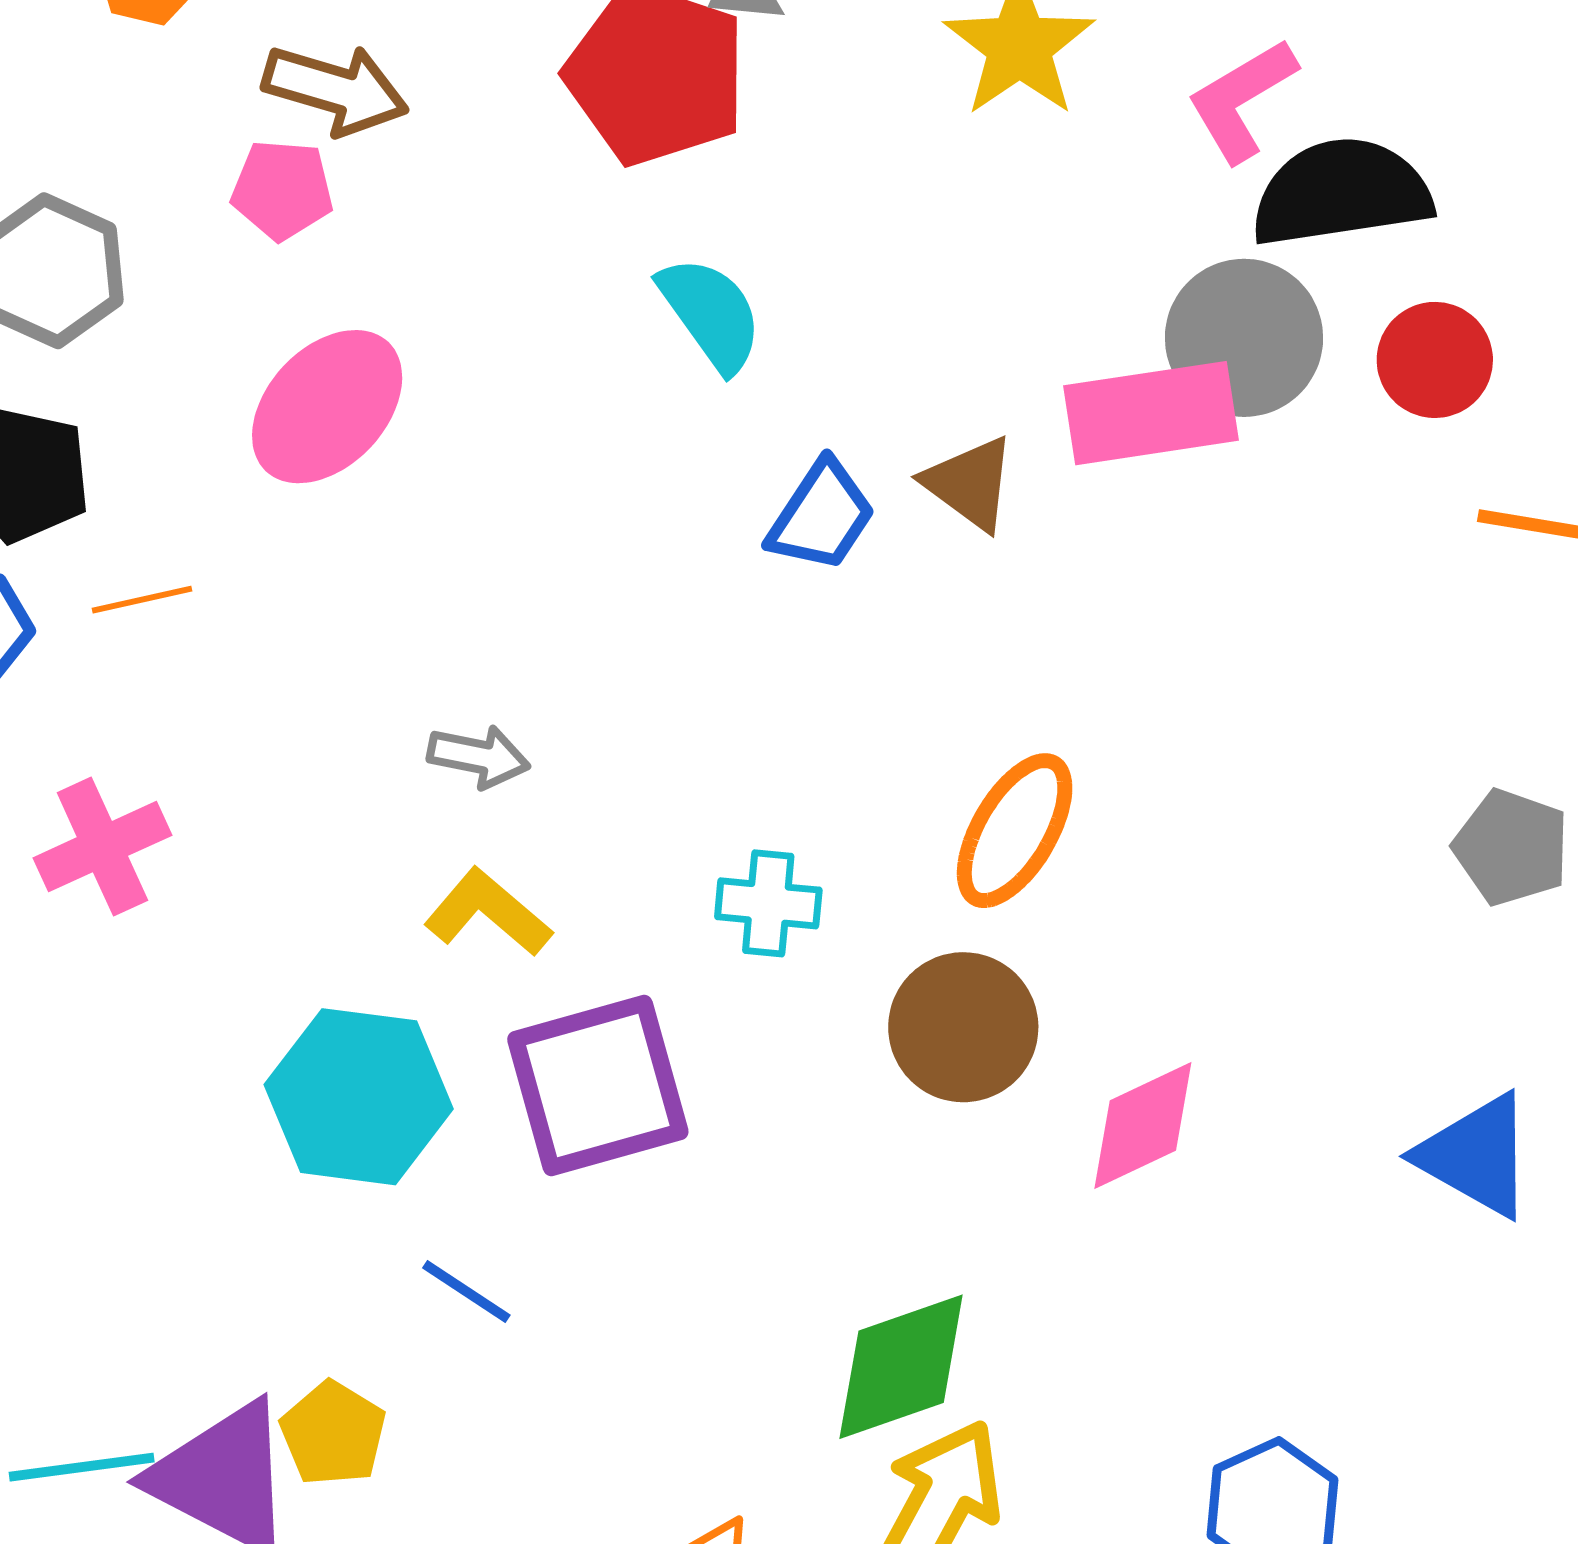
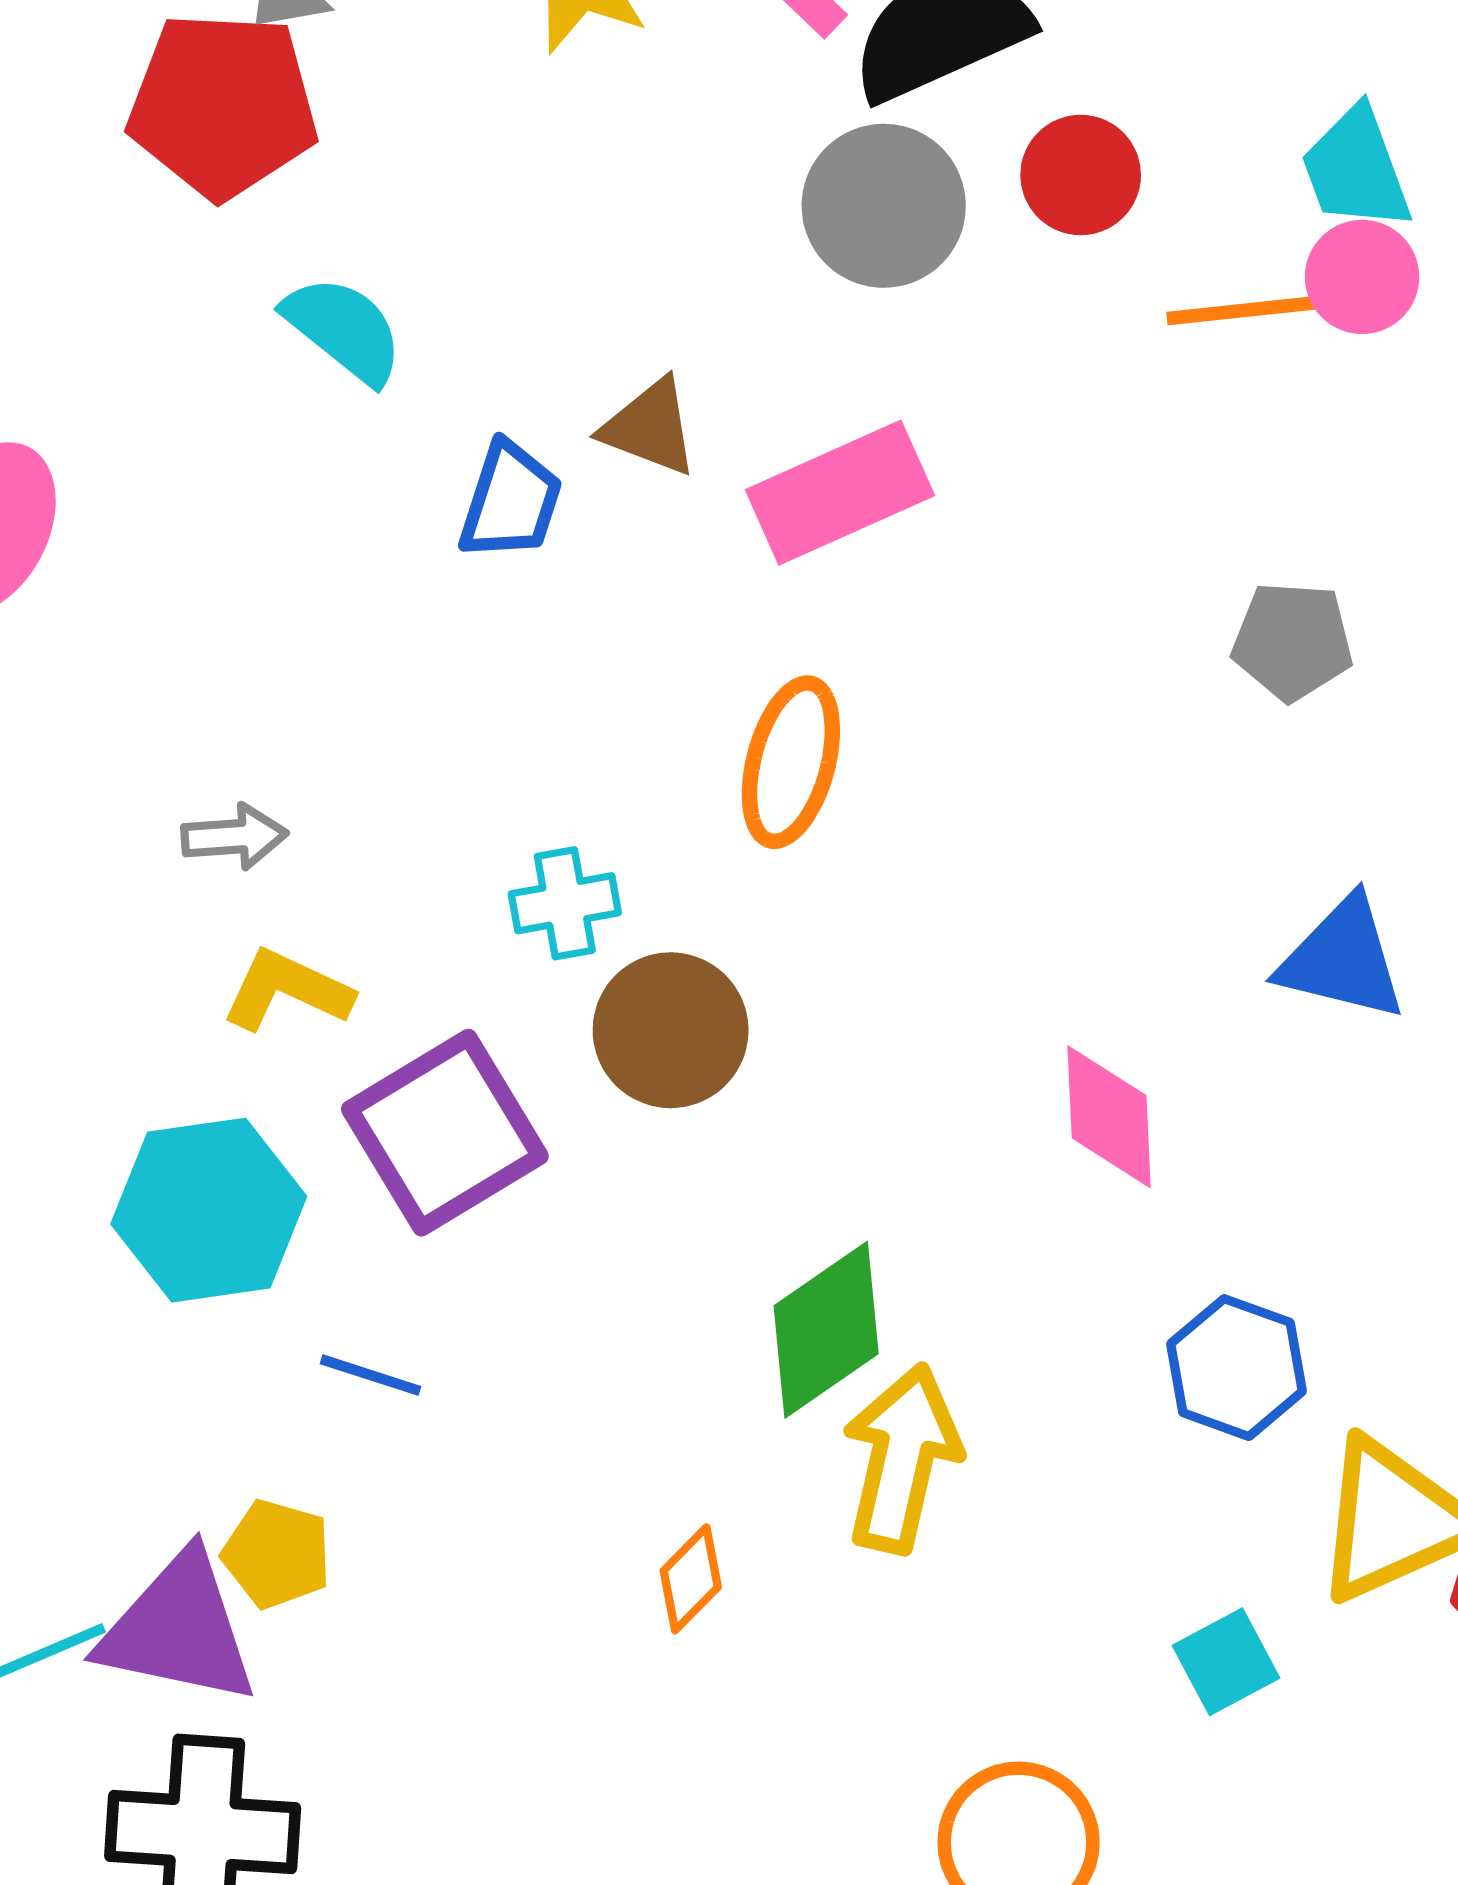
pink rectangle: (1151, 413) -> (840, 493), moved
brown circle: (963, 1027) -> (671, 1030), moved
pink diamond: (1143, 1126) -> (1109, 1117), moved, turned -52

